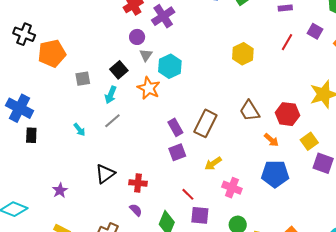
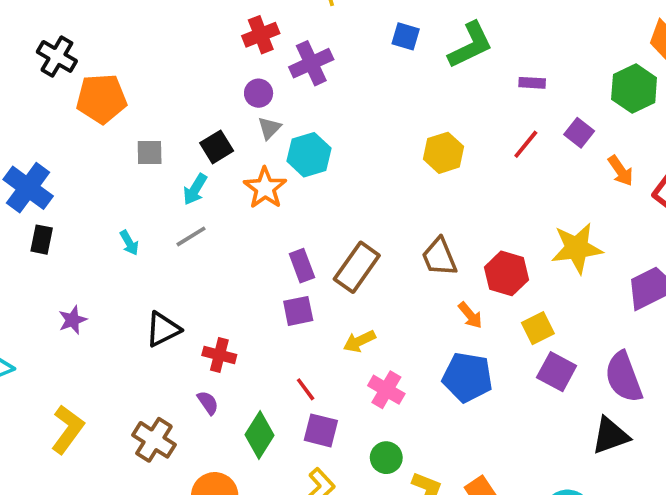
purple star: (60, 190) -> (73, 320), moved

